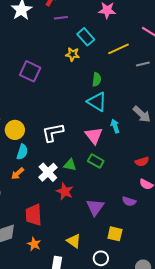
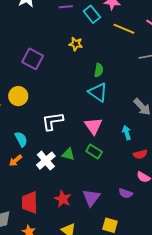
cyan rectangle: (86, 37) -> (92, 14), moved
yellow line: (119, 49) -> (124, 29), moved, turned 45
cyan arrow: (115, 126) -> (127, 133), moved
yellow circle: (15, 130) -> (18, 96), moved
cyan semicircle: (22, 152) -> (21, 139), turned -49
red star: (65, 191) -> (63, 199), moved

